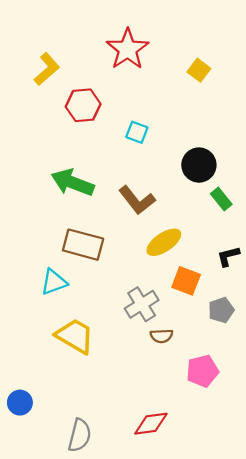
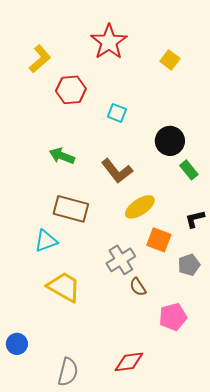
green arrow: (73, 183) -> (62, 156), size x0.7
brown semicircle: (162, 336) -> (138, 287), turned 60

